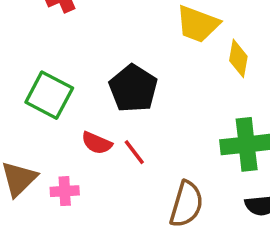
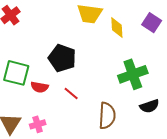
red semicircle: (97, 143) -> (40, 87), moved

